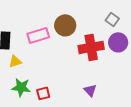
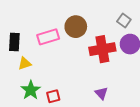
green star: (21, 87) -> (31, 90), turned 30

